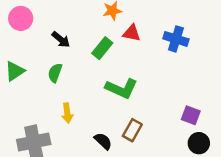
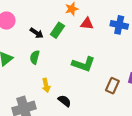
green rectangle: (102, 48) -> (57, 30), moved
brown rectangle: (132, 130) -> (112, 86), moved
black semicircle: (103, 141) -> (65, 101), moved

